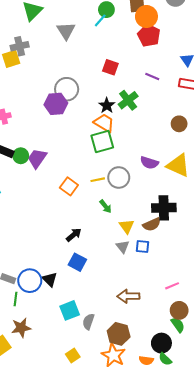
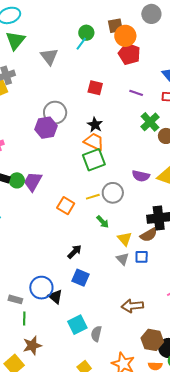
green cross: (128, 100) -> (150, 122), moved
blue circle: (30, 281) -> (41, 288), moved
brown hexagon: (119, 334) -> (152, 340), moved

